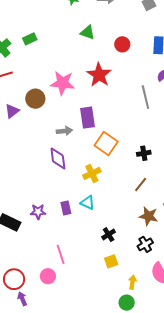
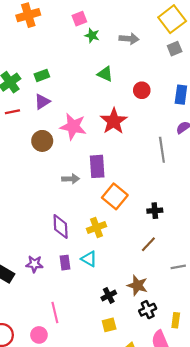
purple triangle: (12, 111) -> (42, 102), moved
purple diamond: (58, 158) -> (61, 227), moved
brown star: (149, 216) -> (137, 285), moved

